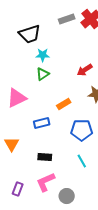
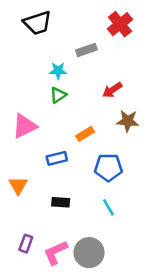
gray rectangle: (67, 19) -> (86, 50), moved
black trapezoid: (30, 34) -> (37, 23), moved
pink L-shape: (46, 182) -> (55, 253), moved
gray circle: (67, 196) -> (89, 253), size x1.5

